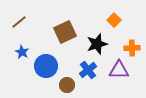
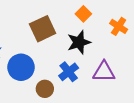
orange square: (114, 20) -> (83, 14), moved
orange cross: (132, 48) -> (119, 26), moved, turned 35

